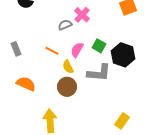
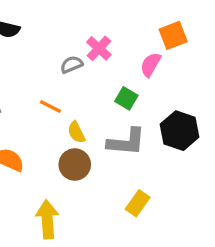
pink semicircle: (77, 50) -> (151, 65), moved
black hexagon: (123, 55) -> (180, 131), moved
yellow rectangle: (122, 121) -> (138, 203), moved

